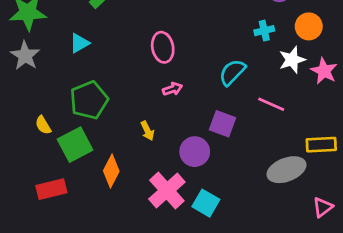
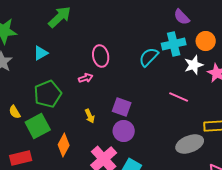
cyan cross: (264, 31) -> (174, 44), size x1.6
cyan semicircle: (232, 72) -> (149, 57), moved
pink arrow: (172, 89) -> (86, 78), moved
purple square: (223, 124) -> (122, 107), moved

